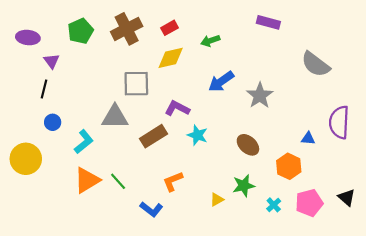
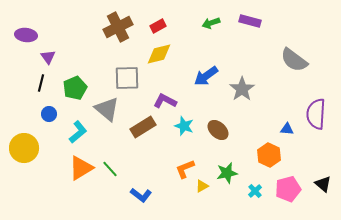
green pentagon: (80, 31) -> (75, 88), moved
green arrow: (210, 41) -> (211, 23), moved
gray triangle: (115, 117) -> (107, 109), turned 40
brown ellipse: (248, 145) -> (218, 130), moved
orange L-shape: (173, 181) -> (185, 169), moved

